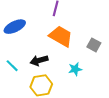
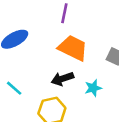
black arrow: (39, 60) -> (62, 79), moved

